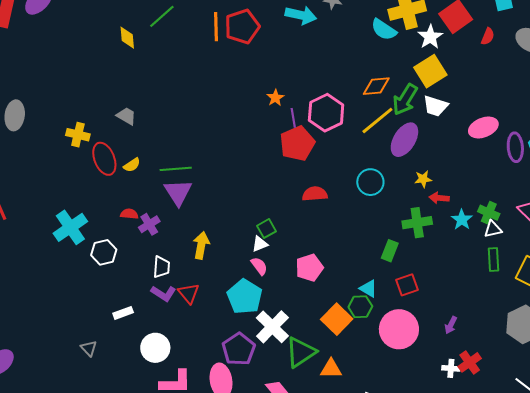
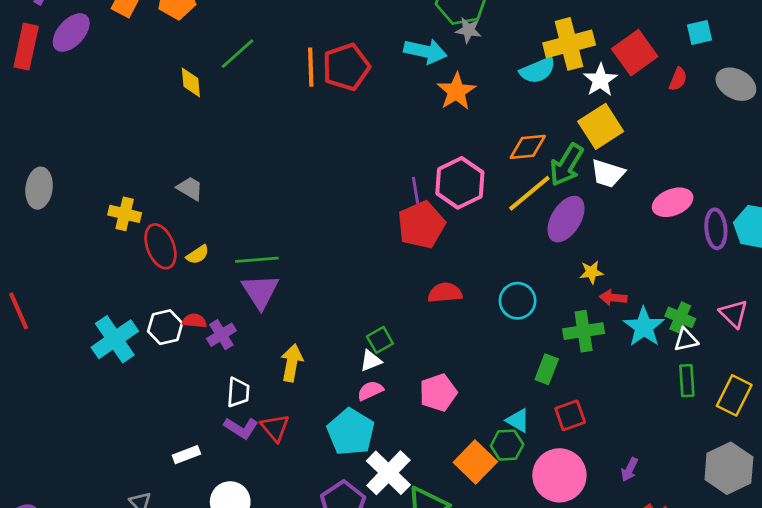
cyan semicircle: (384, 30) -> (538, 70), turned -56
orange star: (275, 98) -> (456, 91), moved, size x1.6
cyan circle: (370, 182) -> (518, 301), moved
cyan star: (462, 220) -> (644, 327), size x1.4
white hexagon: (104, 252) -> (165, 327), moved
pink semicircle: (259, 266) -> (370, 391), turned -78

